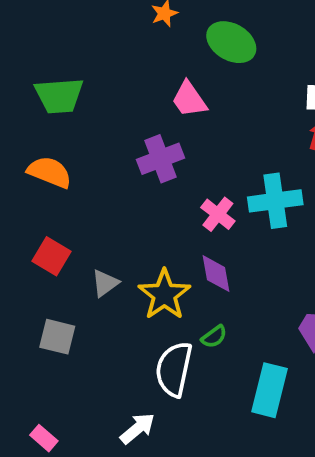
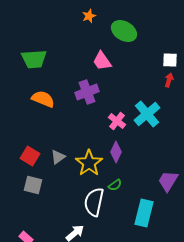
orange semicircle: (50, 172) -> (43, 99), moved
cyan cross: (275, 201) -> (147, 114), turned -32
red square: (51, 256) -> (30, 156), moved
purple diamond: (216, 274) -> (116, 152), turned 35

